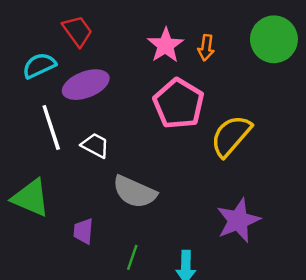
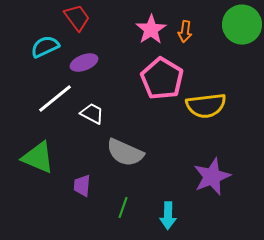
purple ellipse: (86, 85) -> (84, 63), size x0.7
white line: (51, 127) -> (55, 99), turned 69
yellow semicircle: (231, 136) -> (206, 106), turned -138

